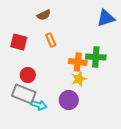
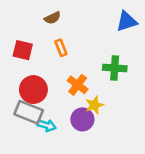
orange cross: (78, 62) -> (78, 85), moved, turned 30
red circle: (28, 75) -> (33, 90), size x1.5
yellow star: (79, 79) -> (94, 105), moved

